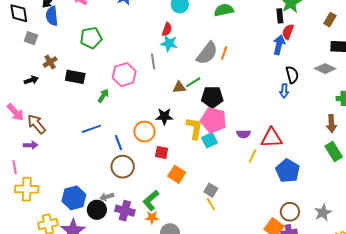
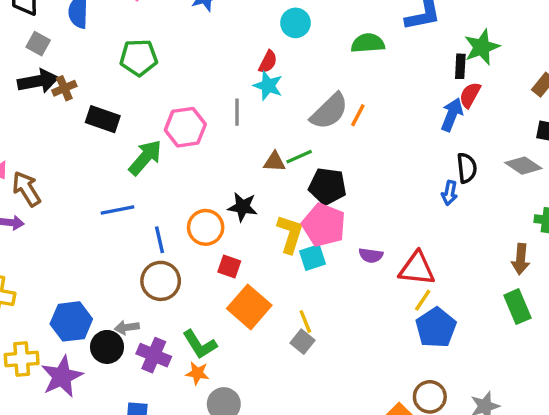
black arrow: (31, 80) -> (38, 81), moved, size x1.6
green arrow: (103, 96) -> (145, 158), size x1.6
yellow line: (253, 156) -> (423, 300), moved
orange square: (177, 174) -> (249, 307), size x1.4
green L-shape: (151, 200) -> (200, 344), turned -90
yellow line: (211, 204) -> (305, 321), moved

